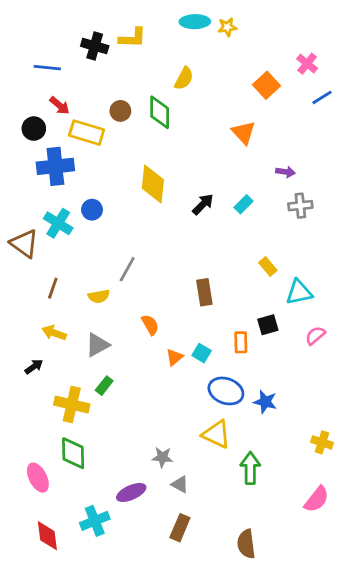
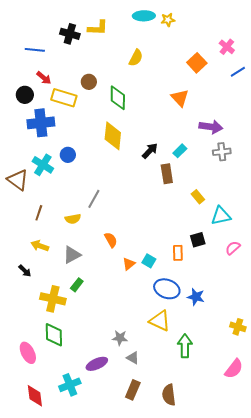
green diamond: (160, 112) -> (118, 98), moved
purple arrow: (285, 172) -> (211, 127), size x1.6
brown rectangle: (204, 292) -> (167, 174), moved
black arrow: (34, 367) -> (25, 271), turned 80
brown semicircle: (246, 544) -> (169, 395), moved

